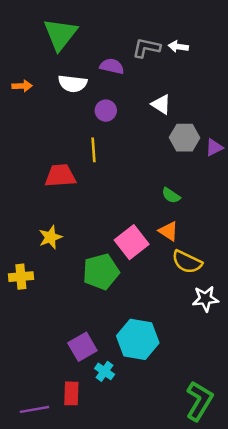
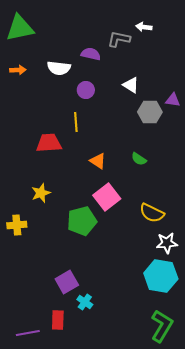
green triangle: (60, 34) -> (20, 28), moved, turned 40
white arrow: (178, 47) -> (144, 27), moved
purple triangle: (214, 147) -> (173, 100), moved, turned 35
orange triangle: (169, 231) -> (98, 161), moved
cyan hexagon: (138, 339) -> (161, 276), moved

